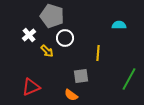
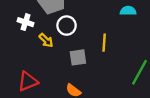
white cross: (29, 35) -> (26, 22), turned -32
gray square: (81, 76) -> (78, 57), moved

